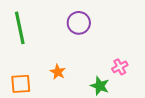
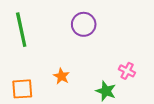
pink cross: (120, 67) -> (127, 71), turned -35

